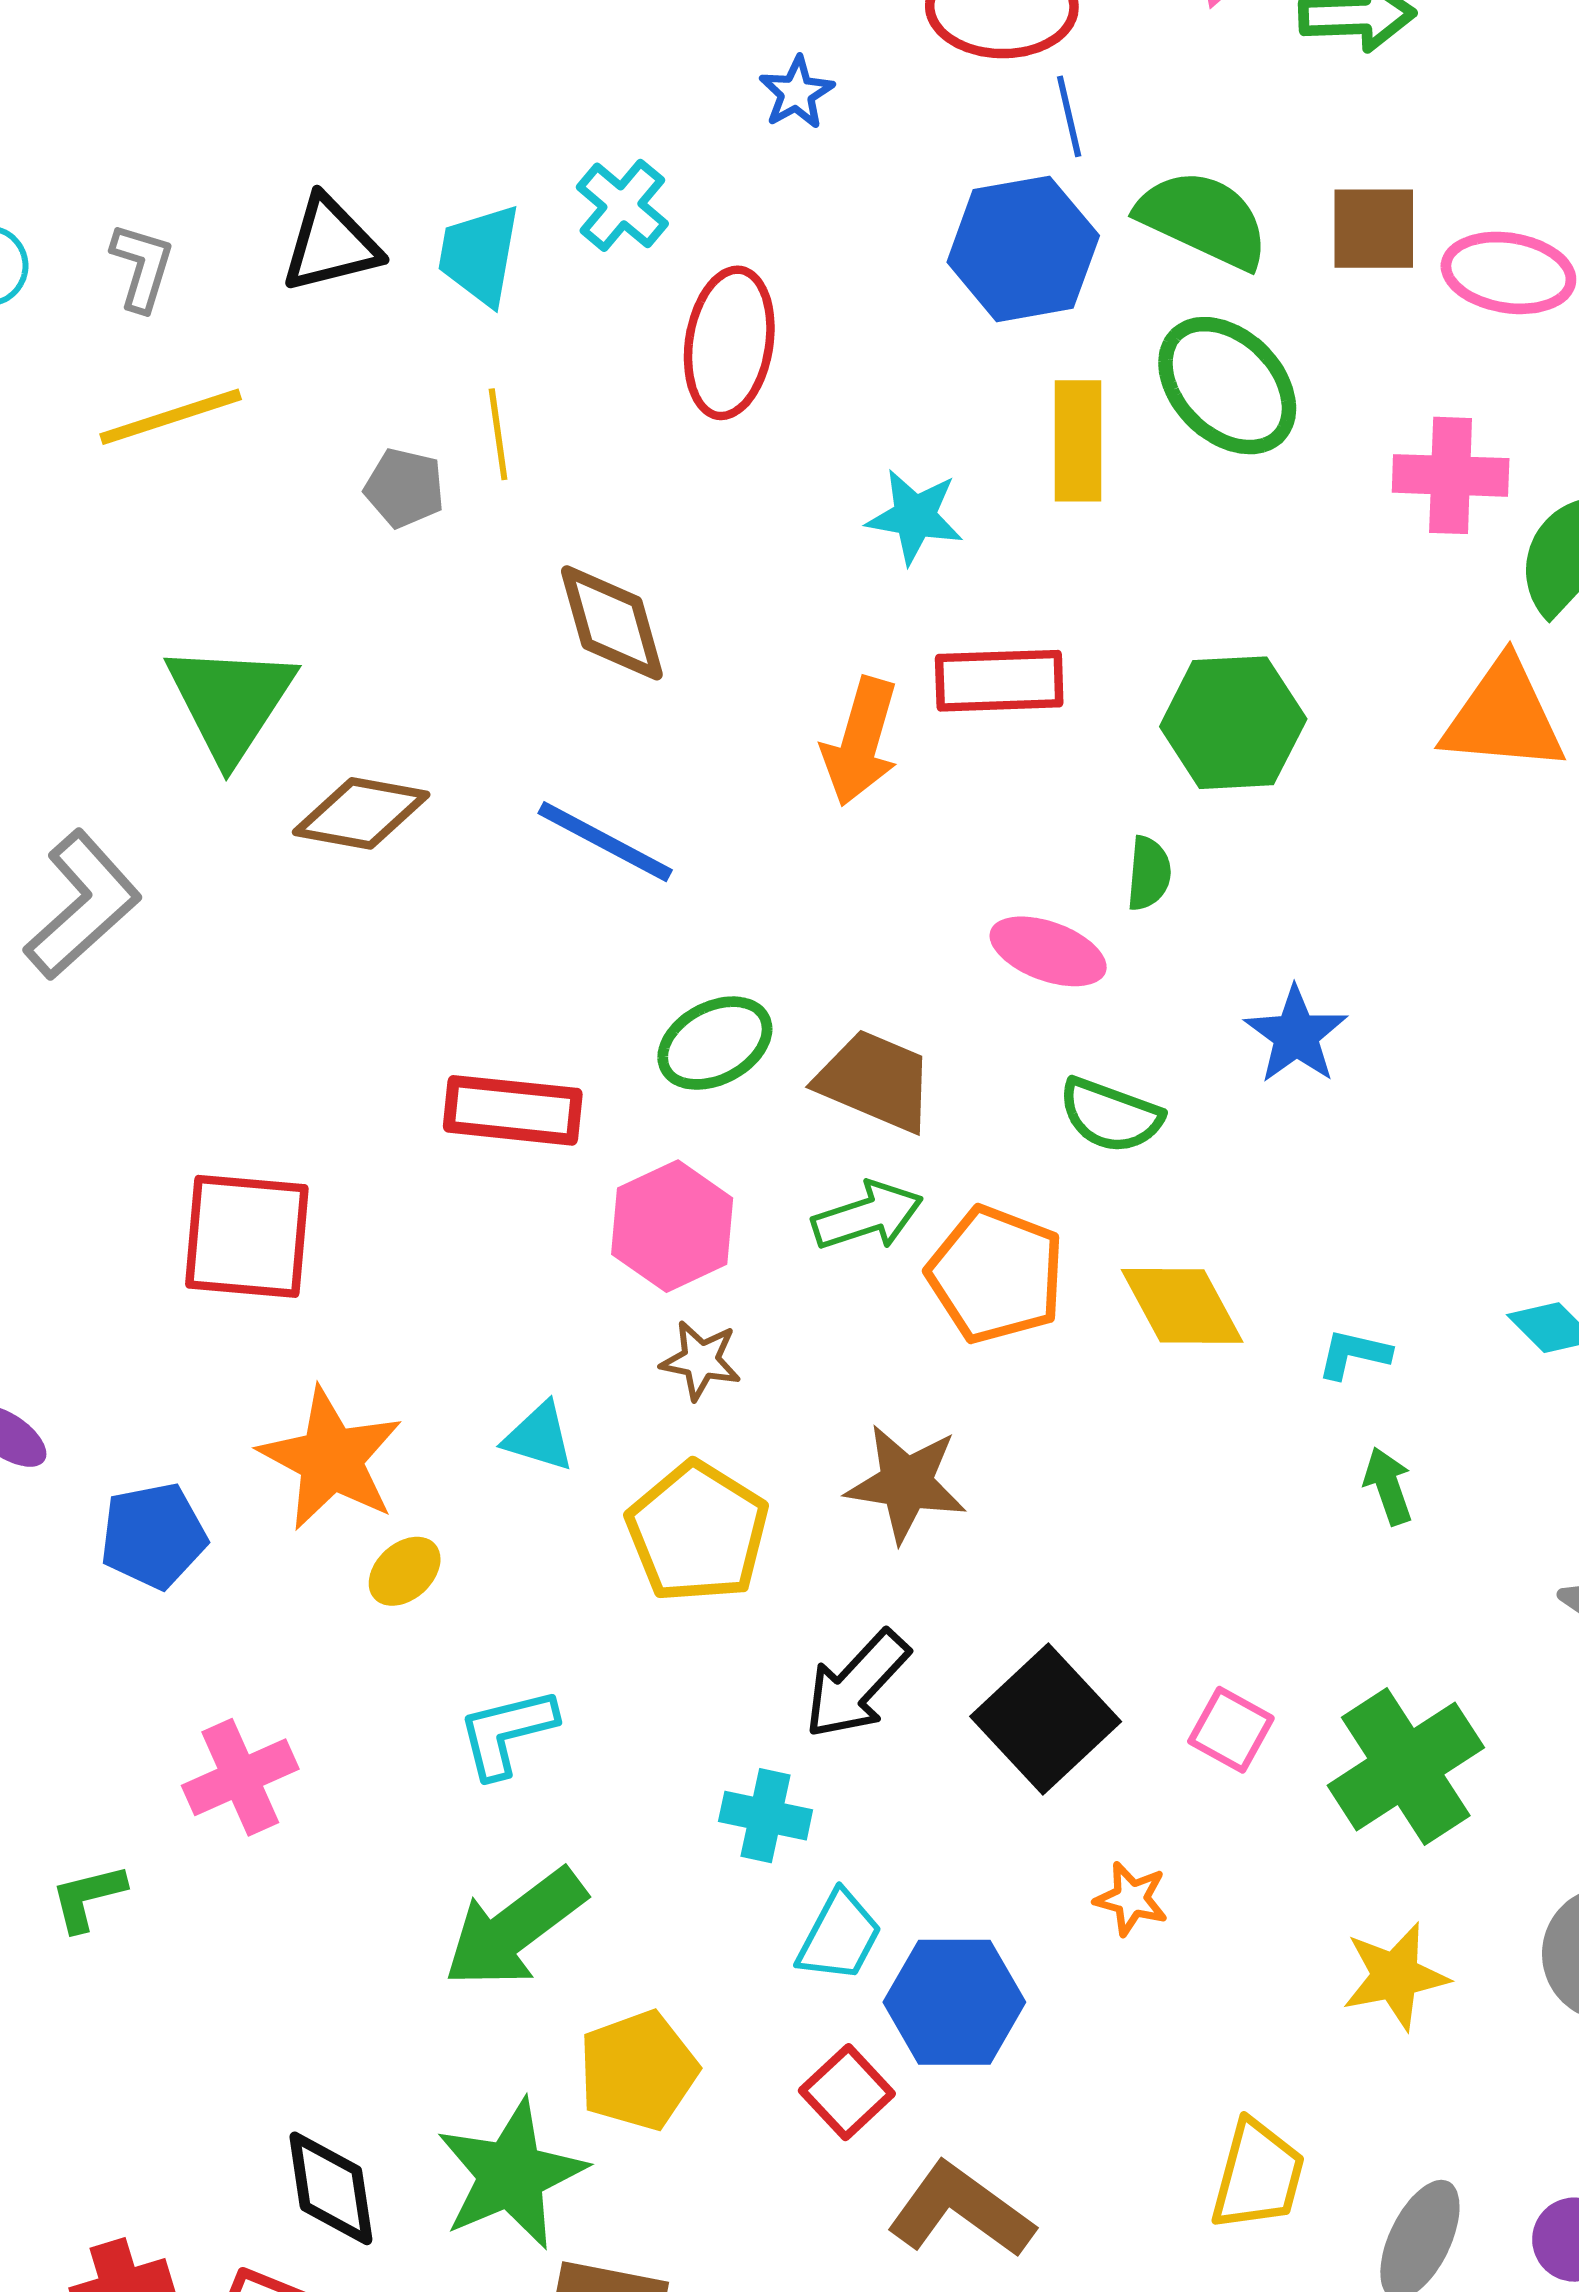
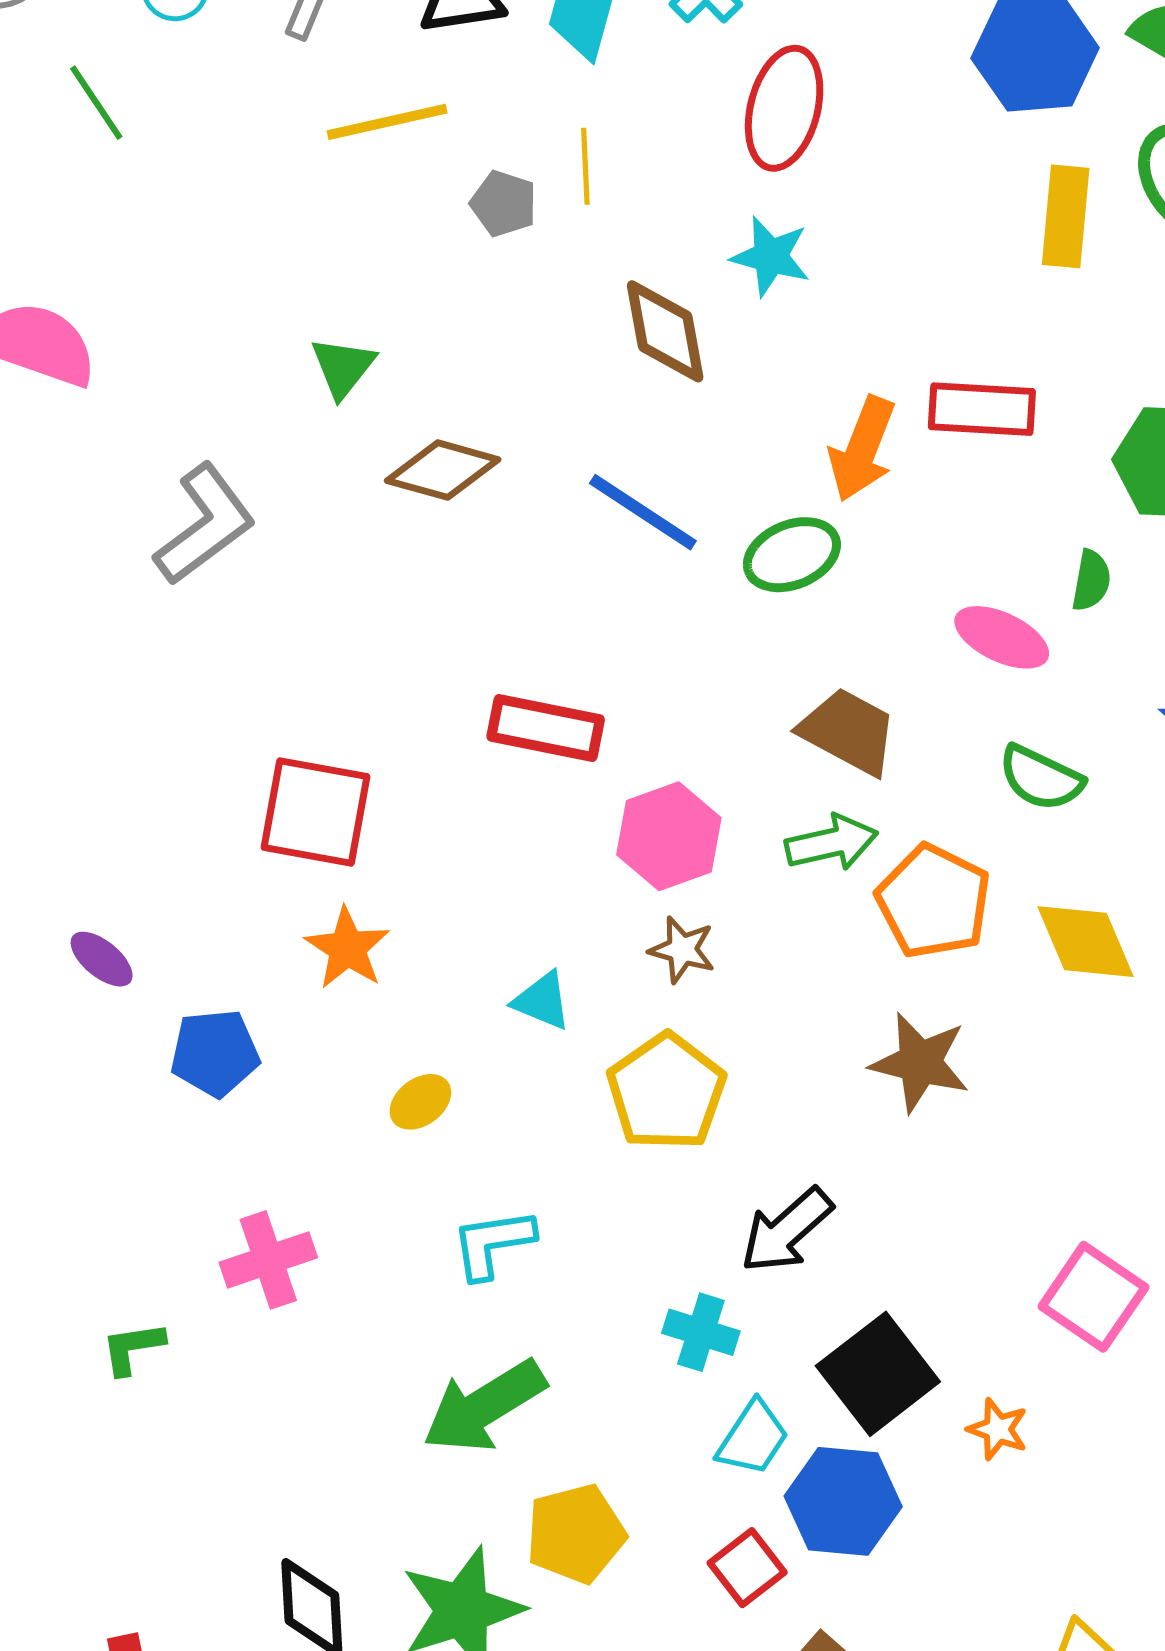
yellow line: (171, 417) -> (387, 122), moved
cyan star: (915, 517) -> (771, 256), moved
green triangle: (230, 702) -> (343, 367), size x0.6
green ellipse: (715, 1043) -> (792, 555), moved
orange star: (331, 1459) -> (347, 948), moved, size x0.7
brown star: (906, 1483) -> (920, 1062), moved
black square: (1046, 1719) -> (878, 1374), moved
pink square: (1231, 1730) -> (1093, 1297), size x1.5

